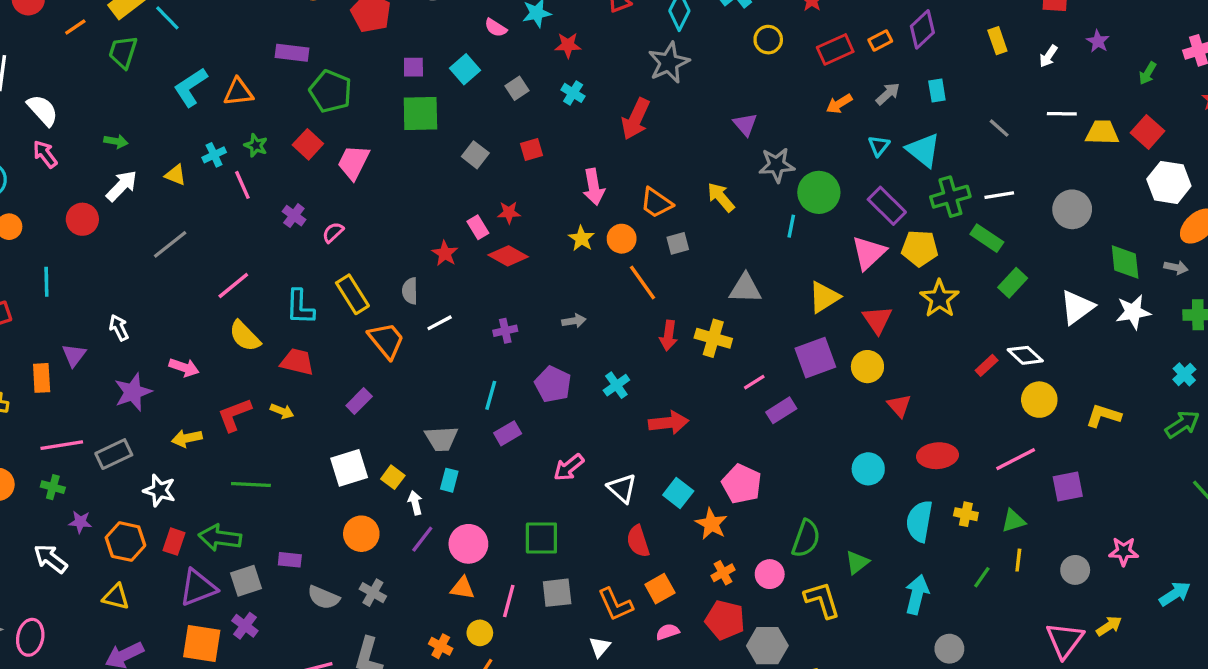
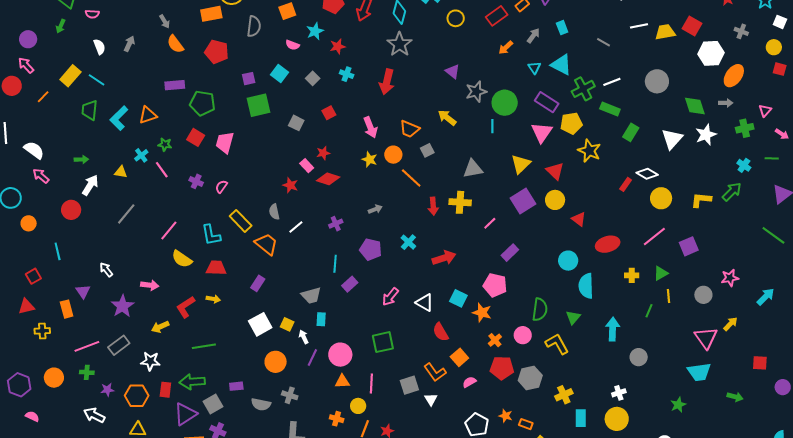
green trapezoid: (123, 52) -> (90, 110), moved
purple rectangle: (781, 410) -> (510, 253), moved
green arrow: (1182, 424) -> (732, 192), moved
cyan semicircle: (919, 521) -> (586, 286), moved
gray square: (557, 593) -> (409, 385), moved

